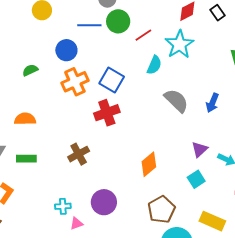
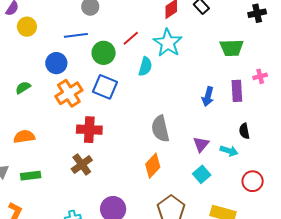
green circle: (118, 21) -> (104, 53), moved
gray semicircle: (176, 101) -> (160, 129), moved, turned -140
red cross: (107, 113) -> (89, 130), moved, turned 30

